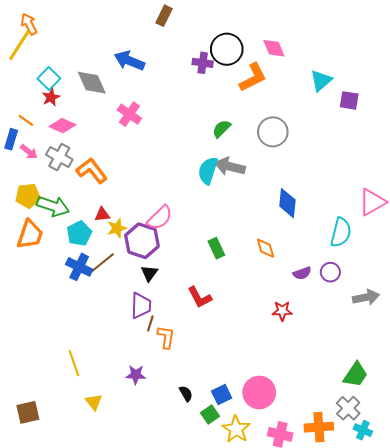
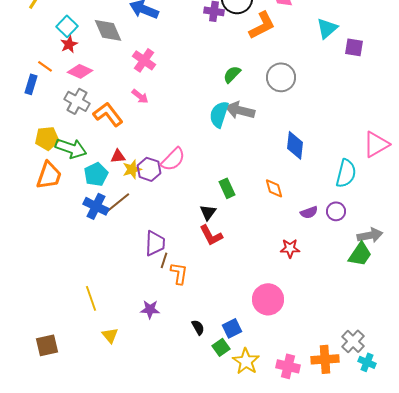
pink arrow: (29, 152) -> (140, 96), moved
purple hexagon: (142, 241) -> (149, 169), moved, size x0.7
black triangle: (149, 273) -> (208, 212), moved
green trapezoid: (356, 375) -> (360, 254), moved
pink circle: (259, 393) -> (268, 299), moved

